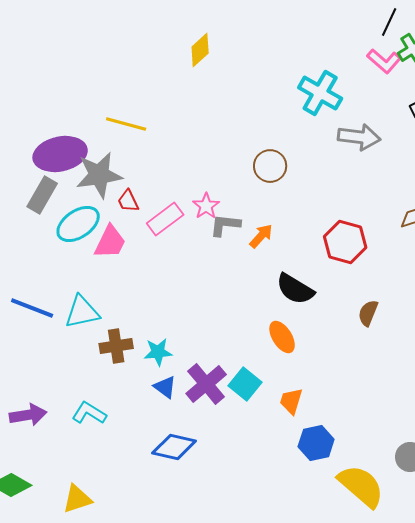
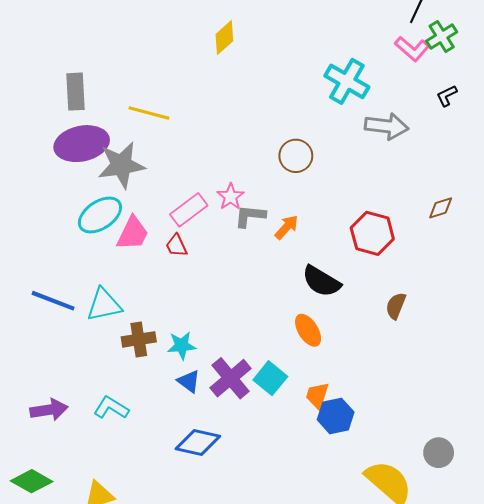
gray rectangle: (42, 195) -> (75, 92), moved, turned -33
red trapezoid: (128, 201) -> (176, 246), moved
blue hexagon: (316, 443) -> (336, 416), moved

